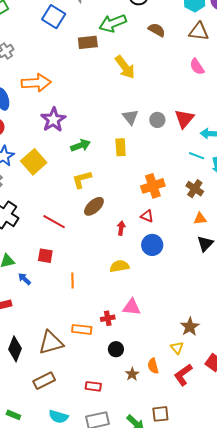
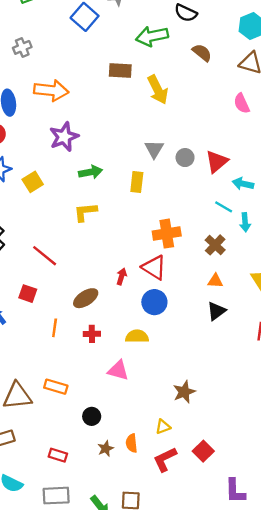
brown rectangle: (88, 42) -> (120, 70), moved
yellow square: (34, 162) -> (33, 182), size x0.7
brown ellipse: (94, 206) -> (86, 298), moved
red triangle: (147, 216) -> (154, 267), size x1.6
yellow semicircle: (119, 266) -> (137, 336), moved
red cross: (108, 318) -> (92, 334), moved
brown star: (190, 327) -> (184, 392), moved
yellow triangle: (177, 348) -> (163, 427), turned 40

